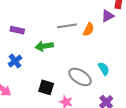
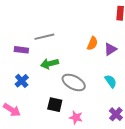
purple triangle: (108, 16) -> (110, 49), moved
gray line: (67, 26) -> (44, 37), moved
gray ellipse: (80, 77) -> (74, 82), moved

